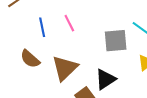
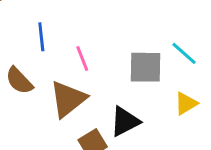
pink line: (69, 23) -> (82, 58), moved

